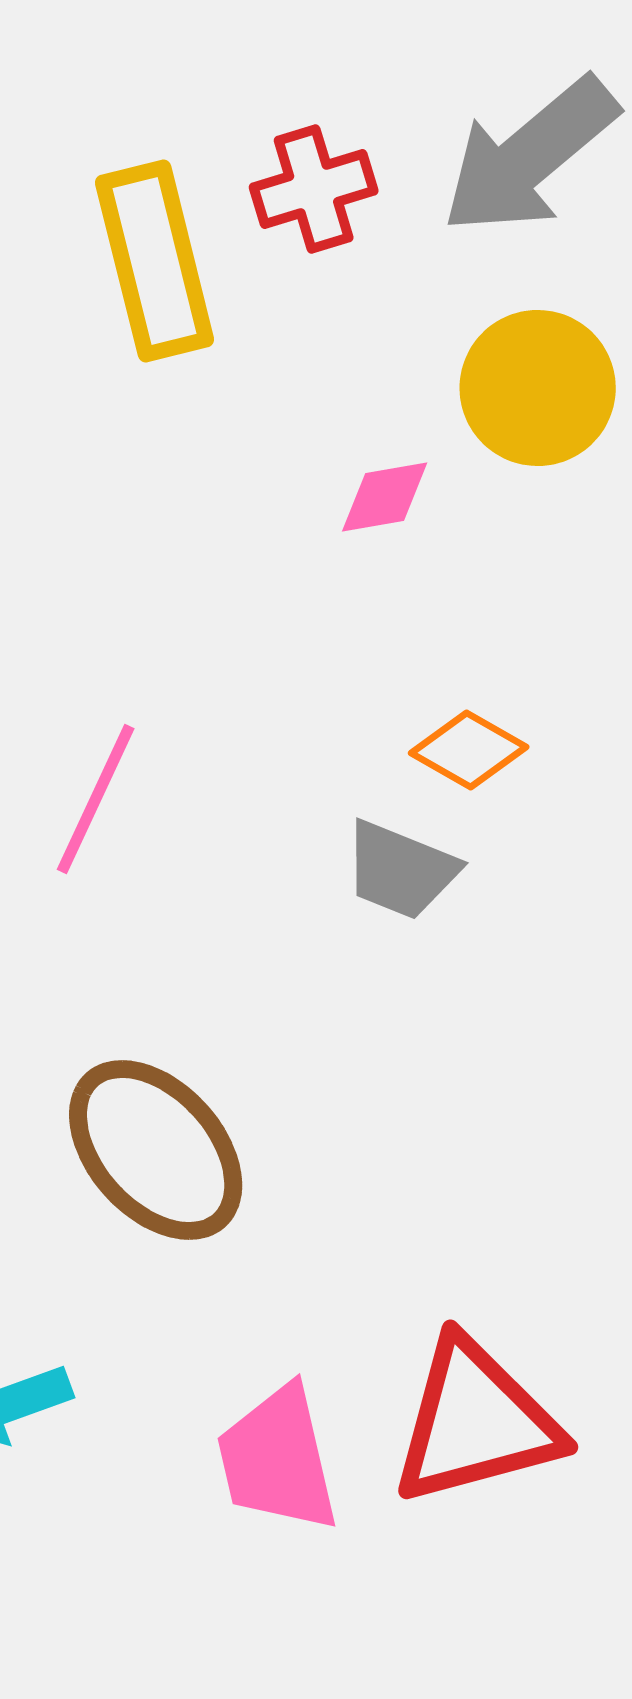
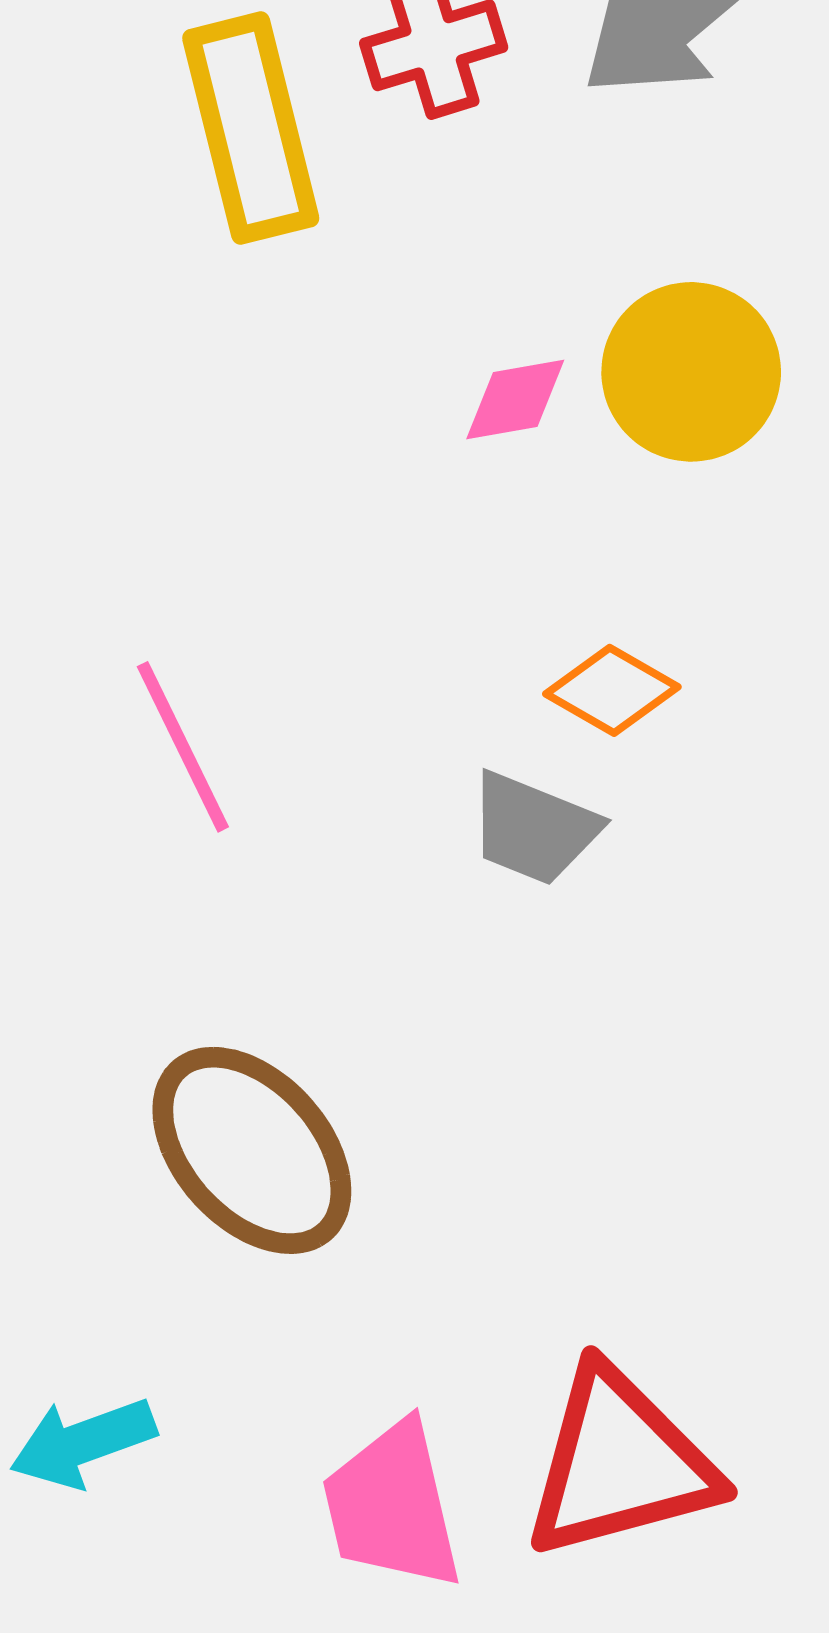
yellow circle: (538, 388) -> (691, 372), moved
pink line: (96, 799) -> (183, 747), turned -51

